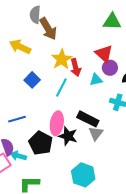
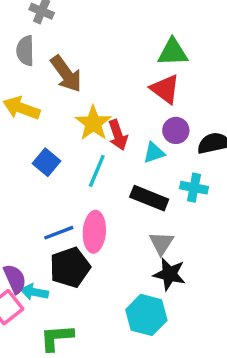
gray semicircle: (35, 15) -> (25, 51), moved
red triangle: (104, 54) -> (165, 89), moved
blue line: (17, 119) -> (59, 233), moved
black rectangle: (88, 119) -> (149, 198), moved
black star: (68, 136) -> (169, 274), moved
black pentagon: (41, 143) -> (70, 267), turned 30

